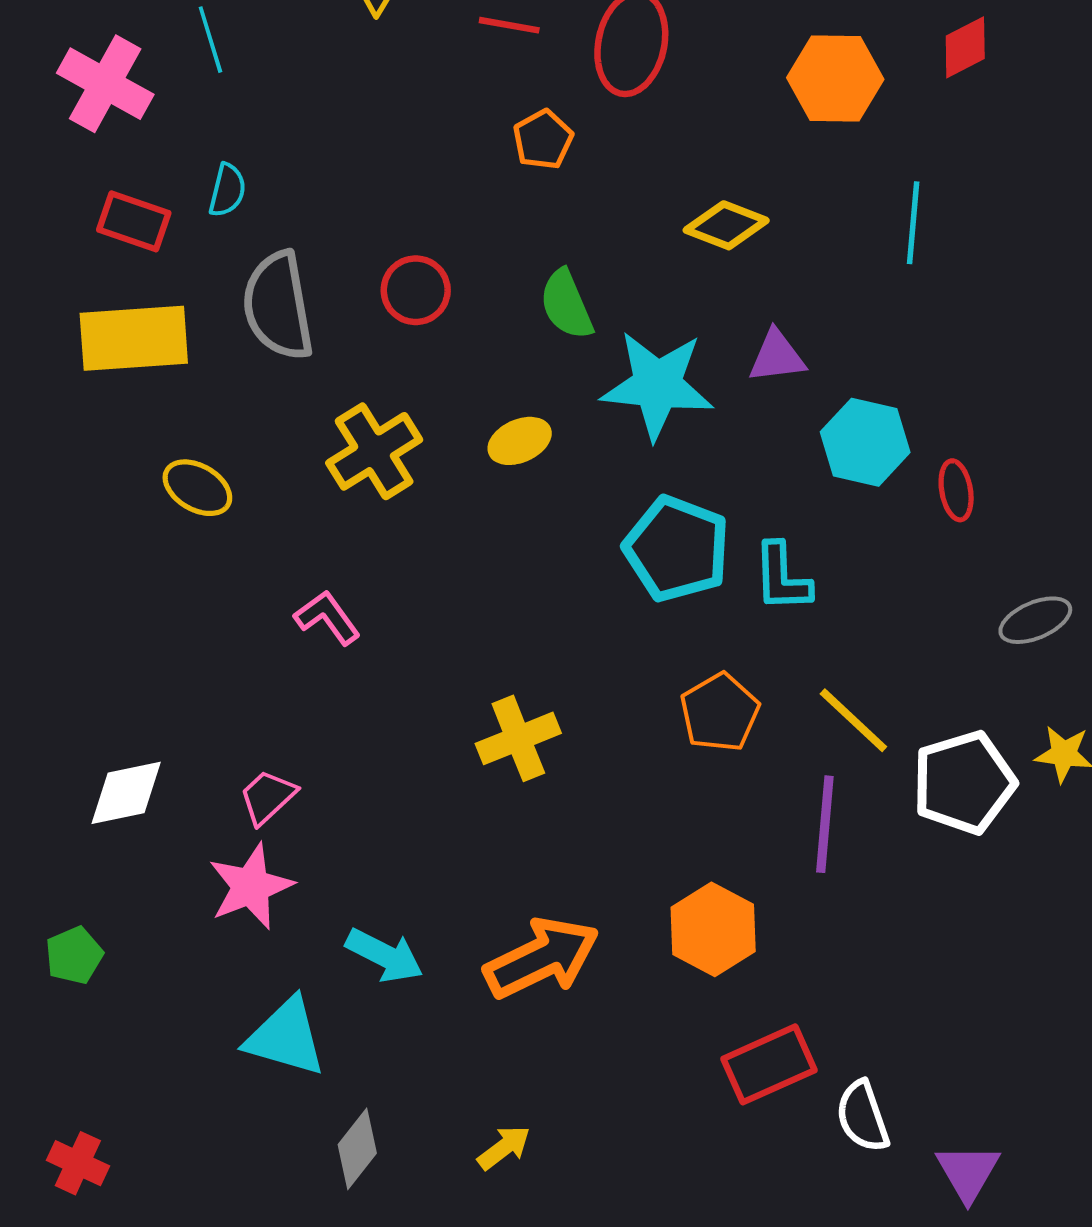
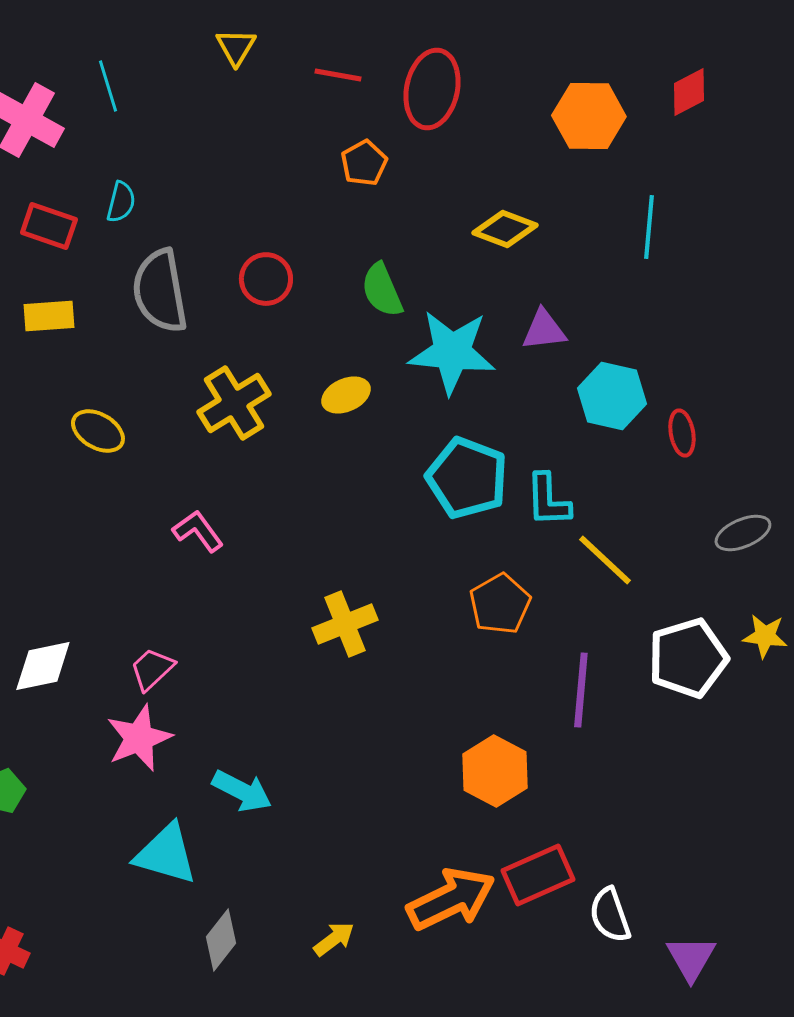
yellow rectangle: (134, 338) -> (49, 316), size x0.6
yellow line: (853, 720) -> (605, 560), moved
orange arrow: (542, 958) -> (451, 899), moved

